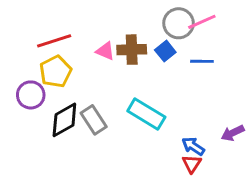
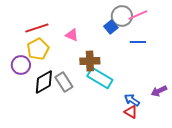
brown cross: (132, 50) -> (90, 61), moved
blue square: (165, 51) -> (111, 27), moved
red triangle: (192, 164) -> (131, 112), turned -32

